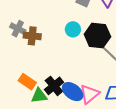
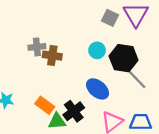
gray cross: (18, 29) -> (37, 47), turned -35
blue ellipse: (73, 92) -> (98, 89), moved

